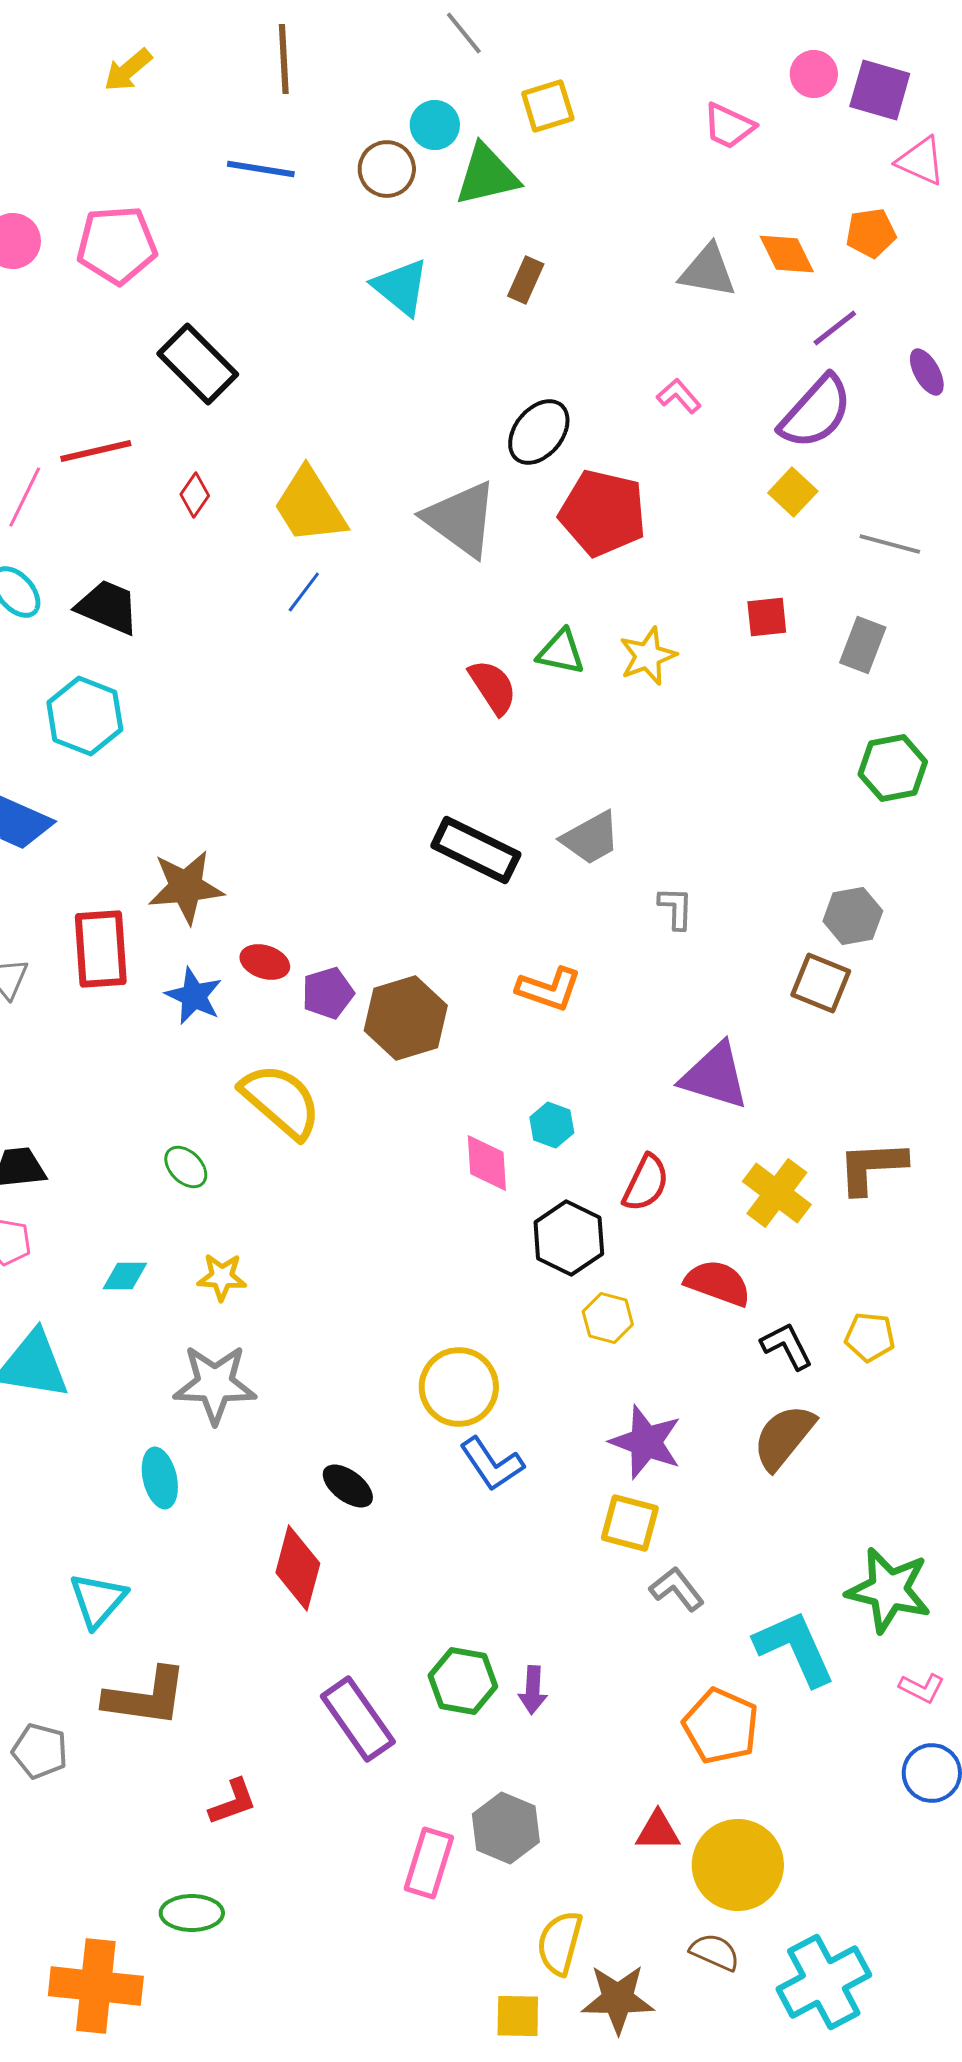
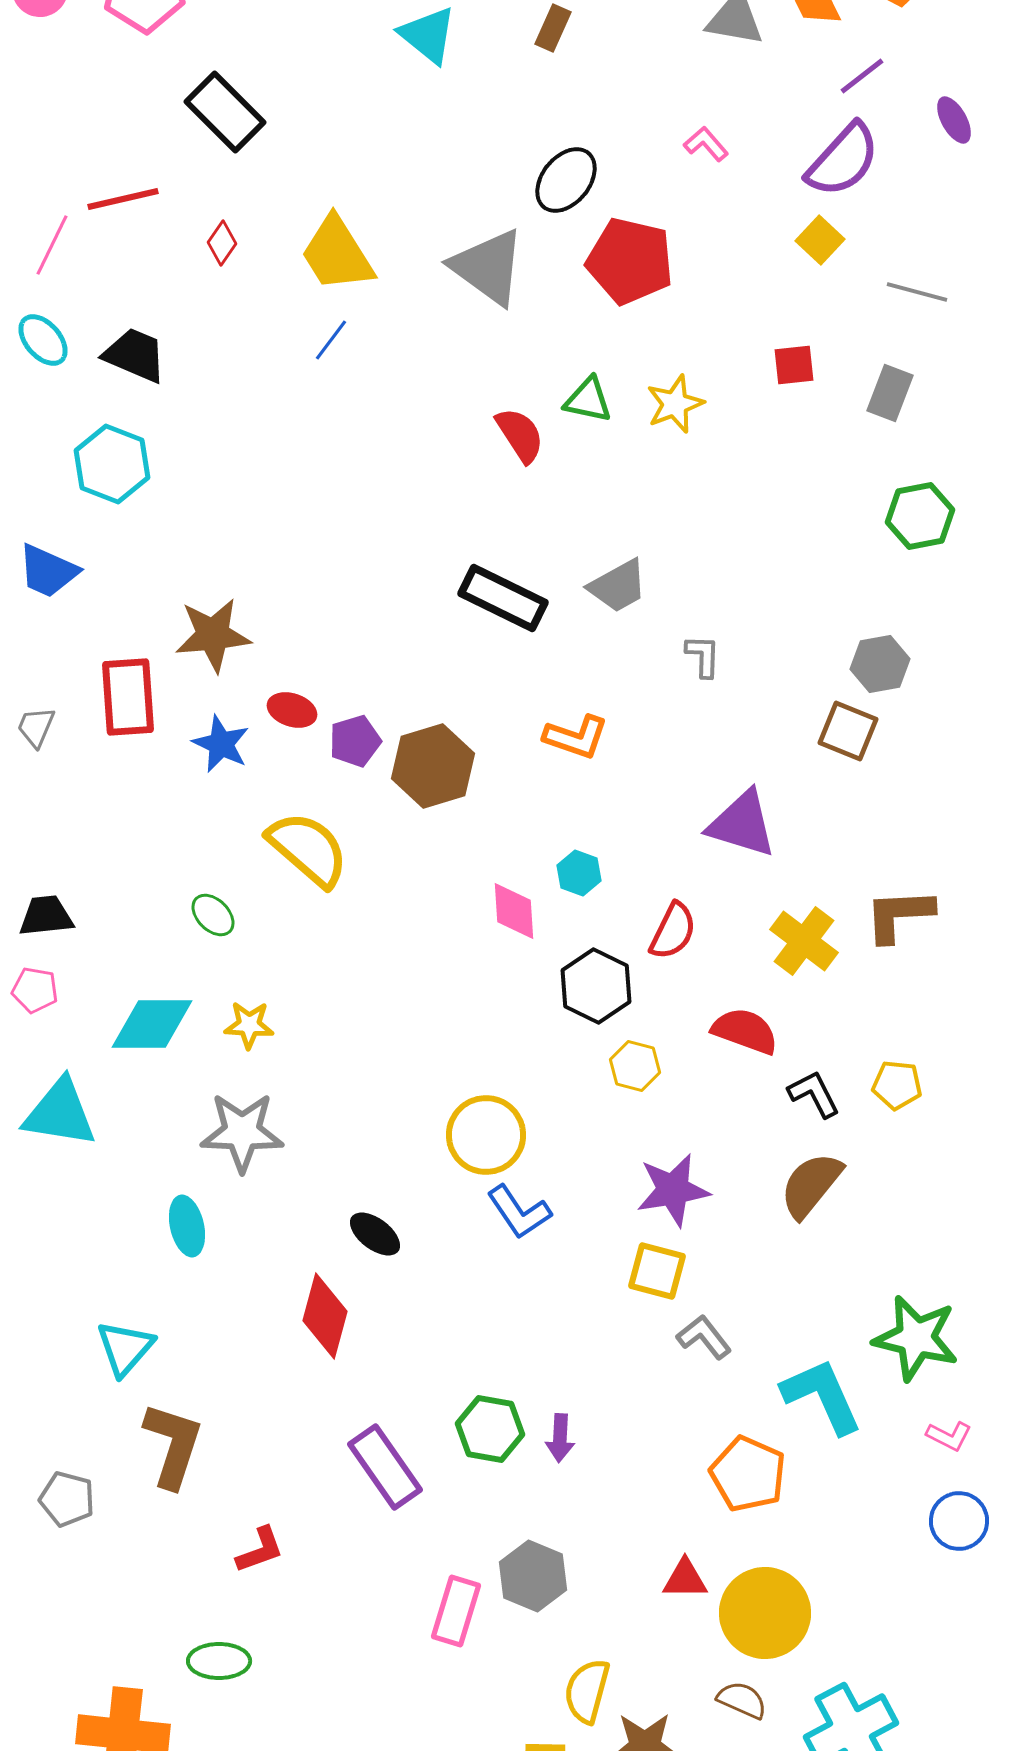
cyan diamond: (125, 1276) -> (152, 1024), size x1.8
purple star: (646, 1442) -> (673, 1190), turned -30
brown L-shape: (146, 1697) -> (173, 1445), turned -80

